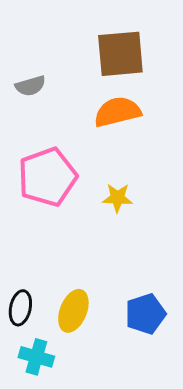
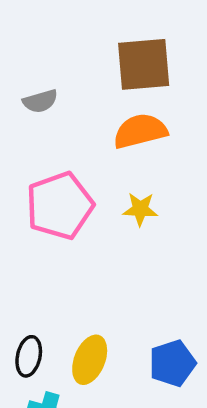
yellow star: (117, 198) -> (140, 209), moved

